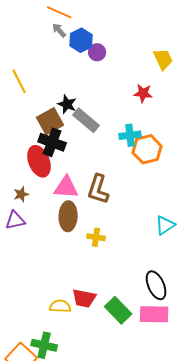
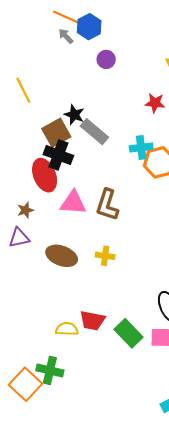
blue hexagon: (81, 40) -> (89, 27), moved
brown ellipse: (68, 216) -> (62, 256), moved, turned -72

